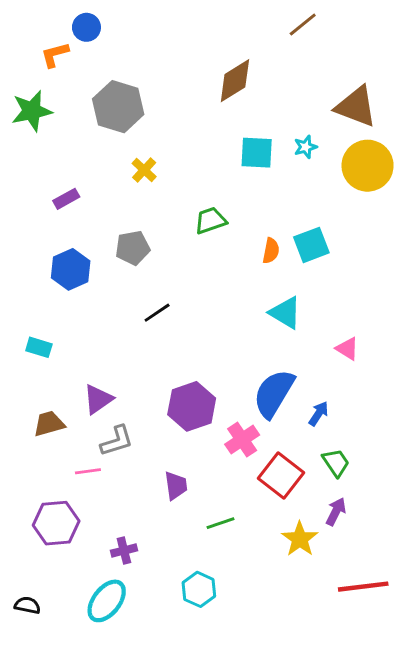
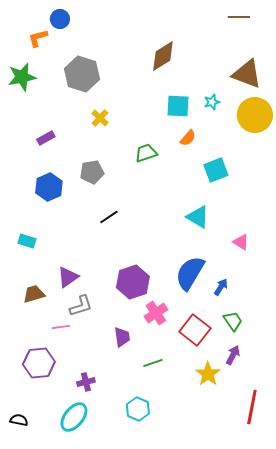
brown line: (303, 24) -> (239, 17), moved, turned 40
orange semicircle: (271, 251) -> (188, 138), moved, turned 30
pink cross: (242, 440) -> (156, 313), moved
red line: (363, 587) -> (252, 407), turned -72

